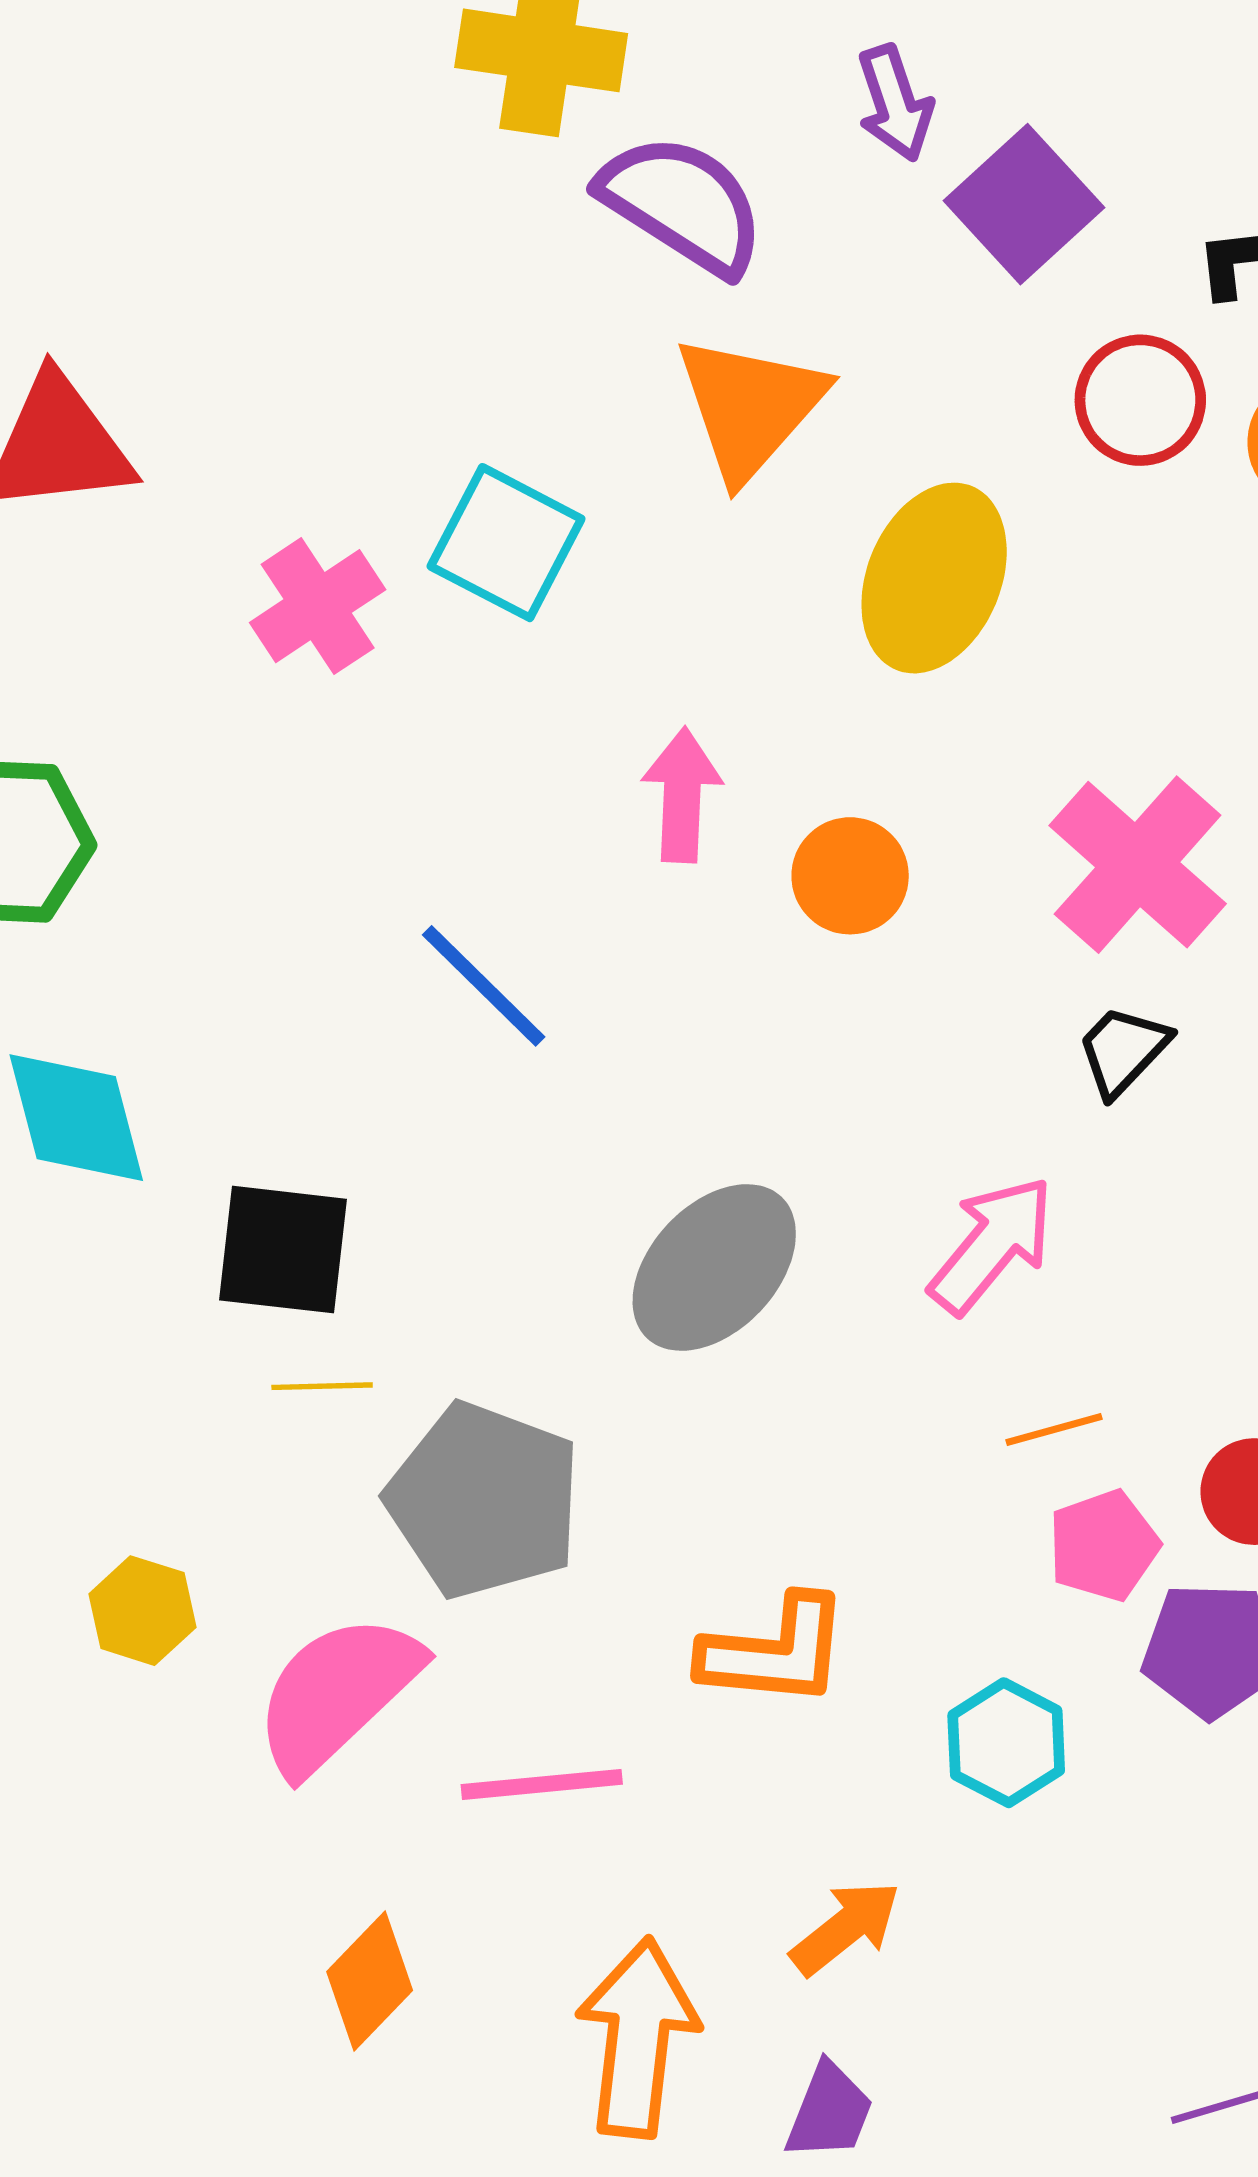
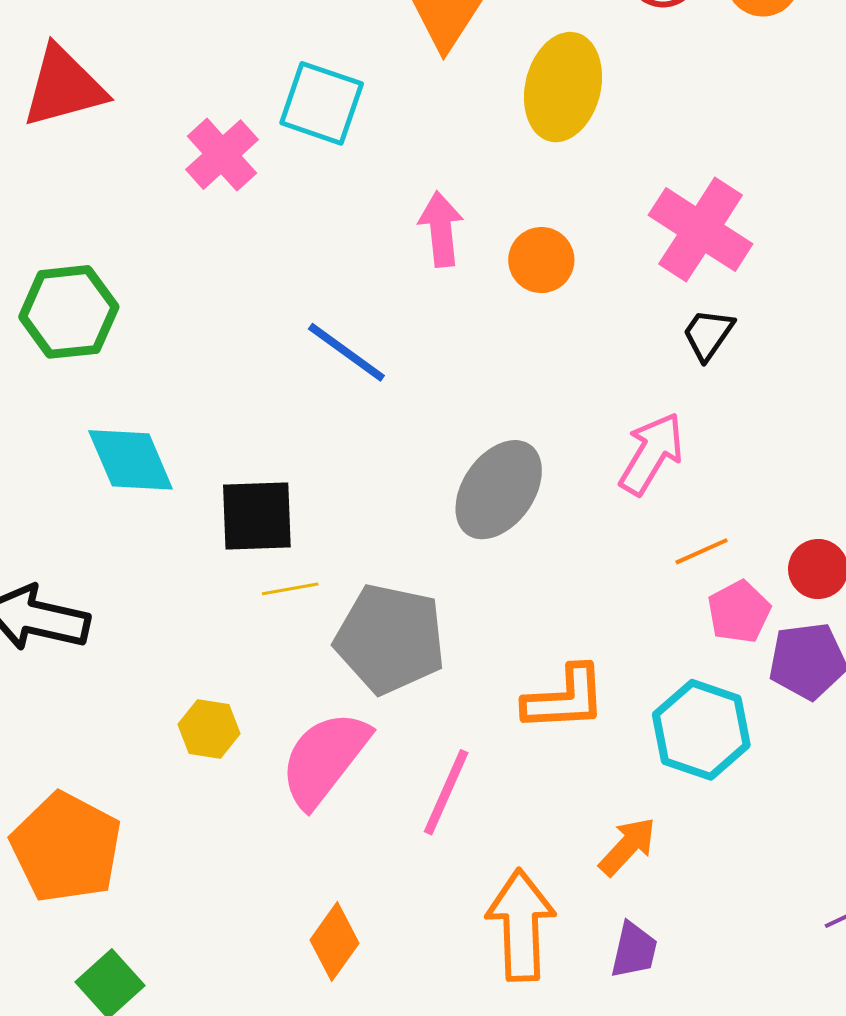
cyan hexagon: (1006, 1743) -> (701, 730), size x1.4
pink line: (542, 1784) -> (446, 792), turned -52
orange diamond: (370, 1981) -> (335, 942), moved

